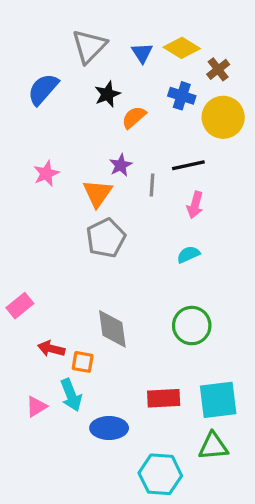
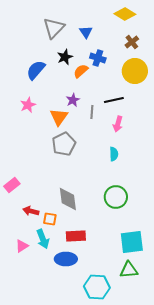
yellow diamond: (182, 48) -> (125, 14), moved
blue semicircle: (43, 89) -> (36, 70), moved
blue cross: (182, 96) -> (98, 58), moved
cyan semicircle: (188, 254) -> (114, 154), turned 112
red rectangle: (164, 398) -> (76, 236), moved

